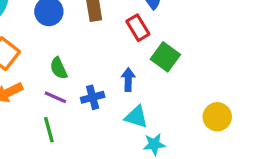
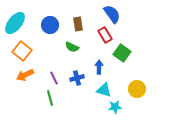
green semicircle: (59, 68) -> (72, 47), moved, turned -40
purple line: (55, 97) -> (54, 78), turned 40
yellow circle: (217, 117) -> (137, 89), moved

